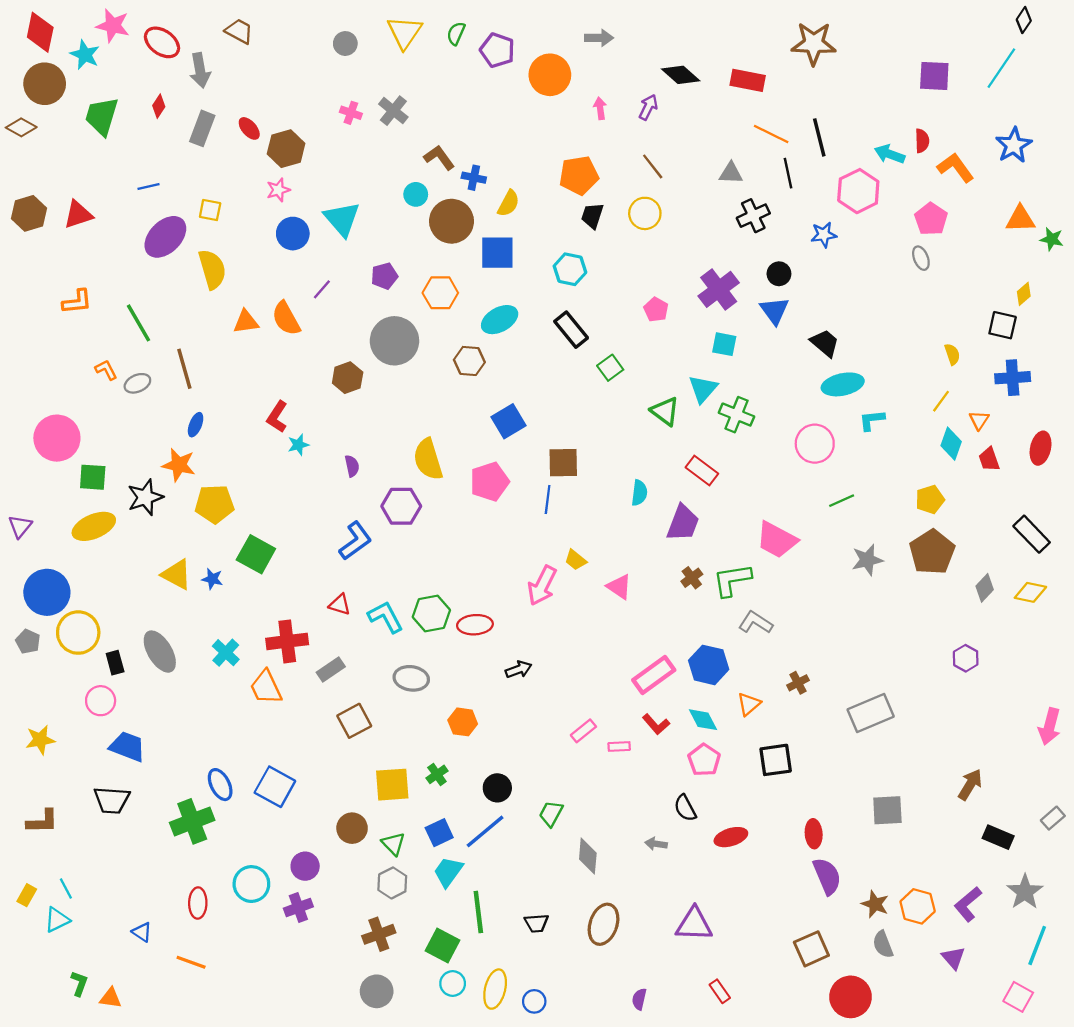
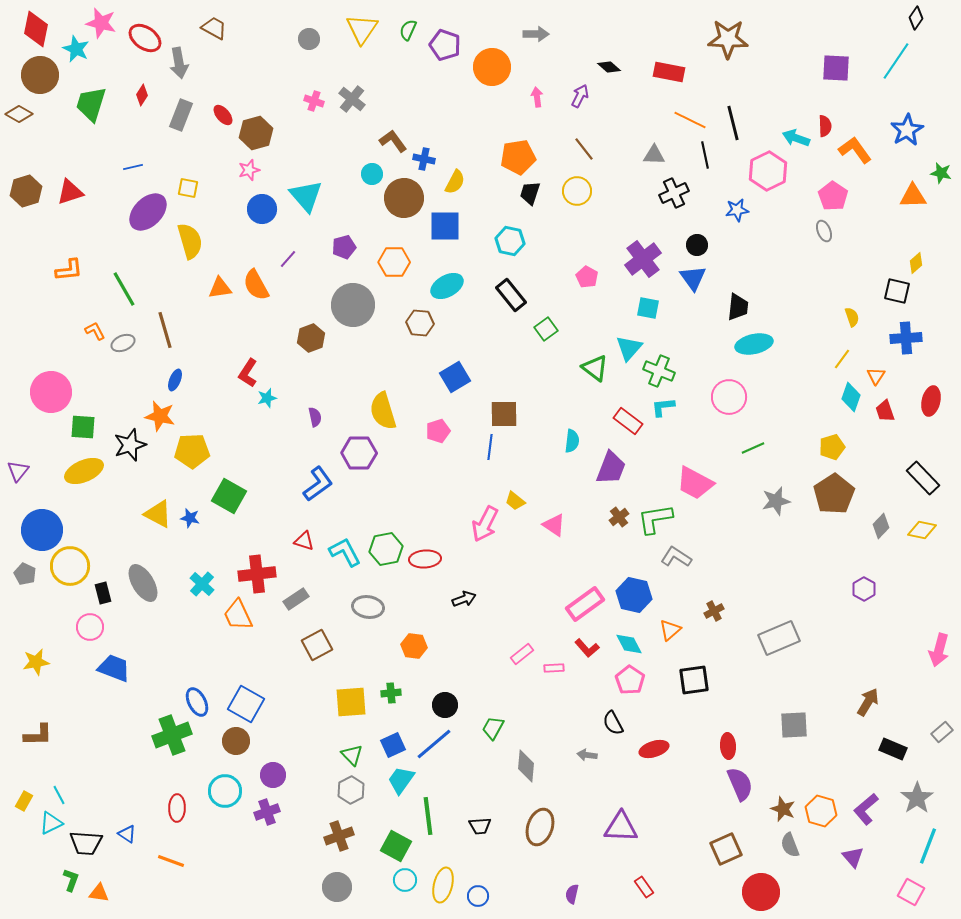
black diamond: (681, 75) -> (609, 67), size x0.7
green star: (1052, 239) -> (941, 173), moved
black trapezoid: (825, 343) -> (738, 307), turned 56
cyan L-shape: (872, 420) -> (663, 407), moved
pink pentagon: (489, 482) -> (438, 431), size x0.7
green cross: (437, 774) -> (391, 693), turned 30
black trapezoid: (112, 800) -> (86, 843), moved
brown circle: (352, 828) -> (236, 741), moved

